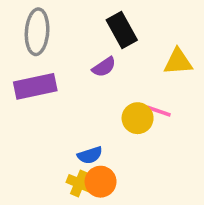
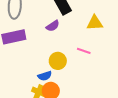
yellow circle: (138, 118) -> (58, 61), moved

